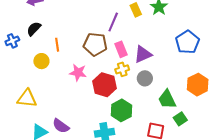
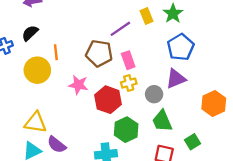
purple line: (113, 22) -> (120, 29), turned 30
blue pentagon: (187, 42) -> (181, 47), moved
purple triangle: (143, 54) -> (176, 79), moved
yellow circle: (41, 61) -> (37, 70), size x1.5
yellow triangle: (27, 98) -> (35, 122), moved
green trapezoid: (167, 99) -> (162, 121), moved

